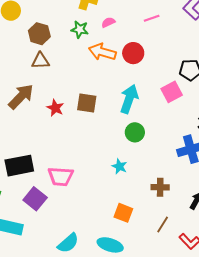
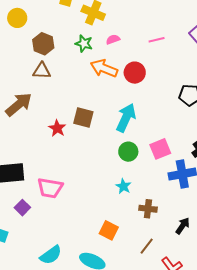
pink square: (172, 92) -> (160, 149), moved
red star: (55, 108) -> (57, 128), moved
cyan star: (119, 166) -> (123, 186), moved
purple square: (35, 199) -> (22, 208), size x0.7

